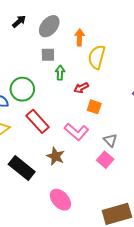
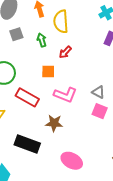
green arrow: (60, 73) -> (42, 40), moved
red arrow: (81, 88) -> (65, 52), moved
orange square: (94, 107) -> (48, 71), moved

